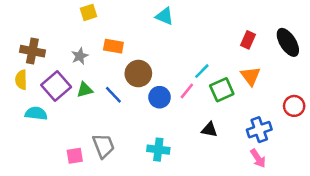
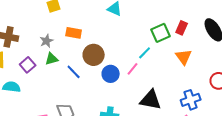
purple square: (56, 86) -> (28, 65), size x0.7
green triangle: (85, 90) -> (52, 59), moved
green square: (222, 90) -> (161, 33), moved
black triangle: (209, 130) -> (151, 100), size x1.6

